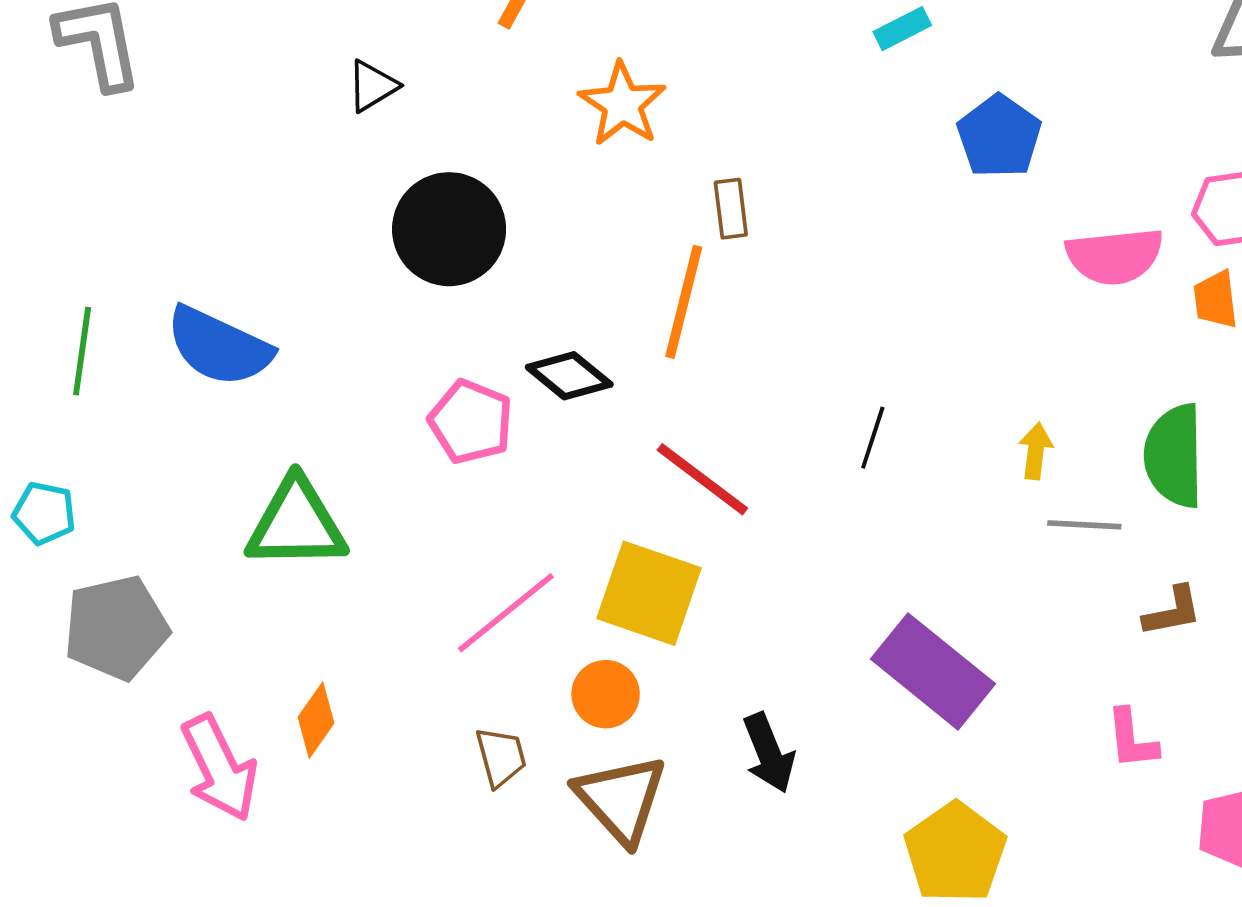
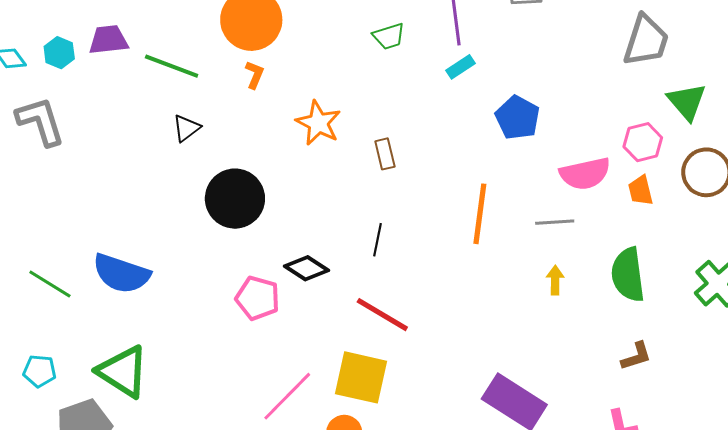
brown rectangle: (731, 209) -> (385, 154), moved
orange line: (684, 302) -> (480, 214), moved
green line: (82, 351) -> (50, 284), turned -60
black line: (873, 438) -> (378, 240), moved
green triangle: (296, 524) -> (123, 372), moved, turned 40
gray line: (1084, 525) -> (555, 222), moved

